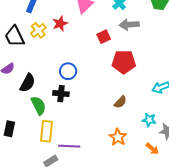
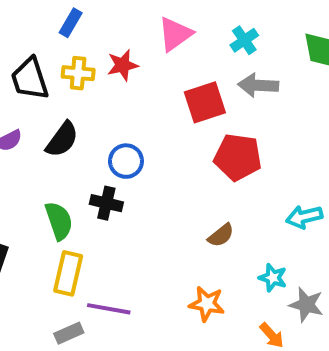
yellow cross: (38, 30) -> (78, 73), turned 35
red square: (104, 37) -> (205, 102), size x1.5
black semicircle: (28, 83) -> (62, 139), moved
orange star: (118, 137) -> (207, 304), turned -30

